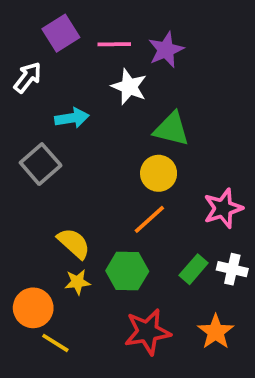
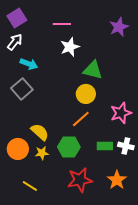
purple square: (61, 33) -> (17, 18), moved
purple star: (166, 50) -> (119, 27), moved
white star: (129, 87) -> (70, 47), turned 30
cyan arrow: (72, 118) -> (29, 64), moved, turned 30
green rectangle: (194, 269) -> (105, 146), turned 49
orange circle: (33, 308) -> (18, 149), moved

